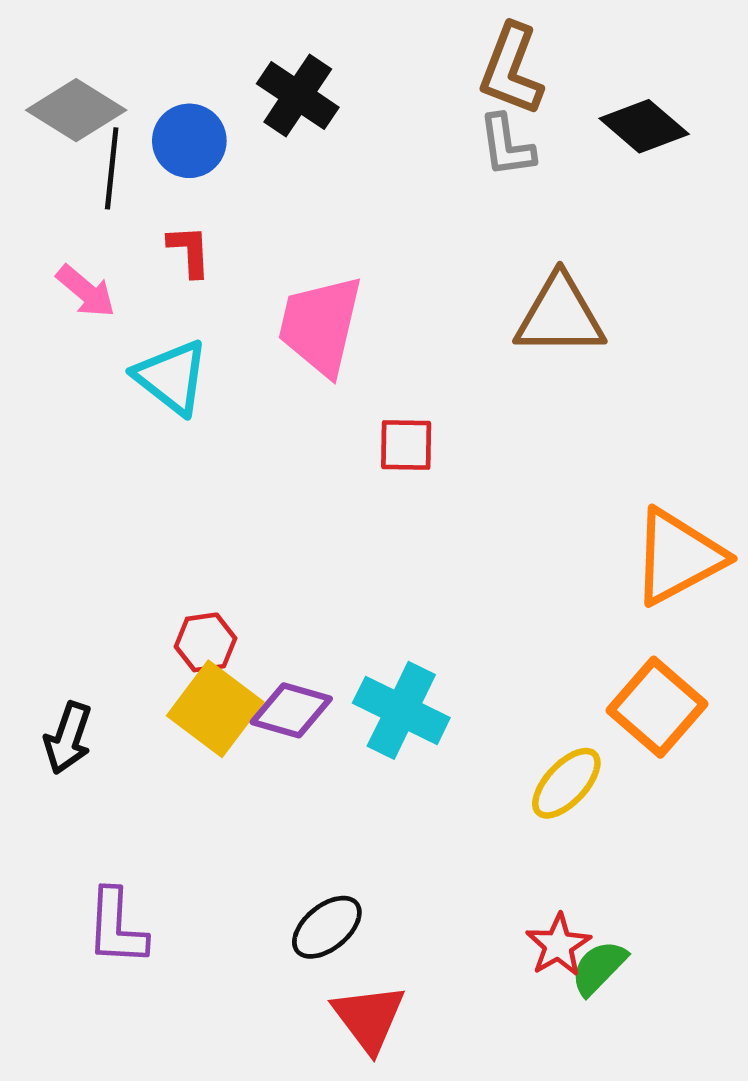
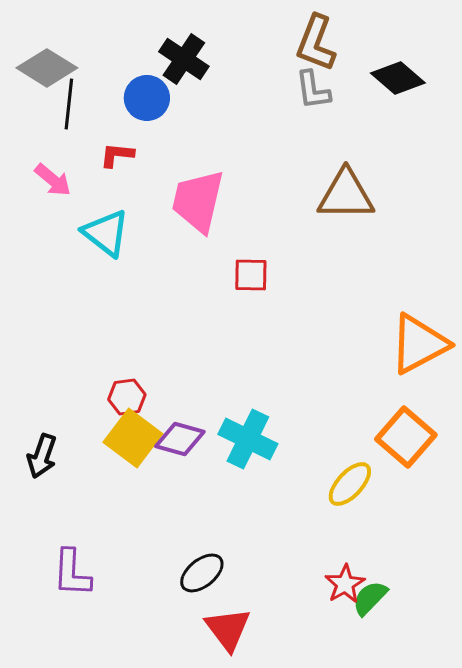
blue circle: (189, 141) -> (147, 98), moved
red L-shape: (189, 251) -> (117, 155), turned -81

